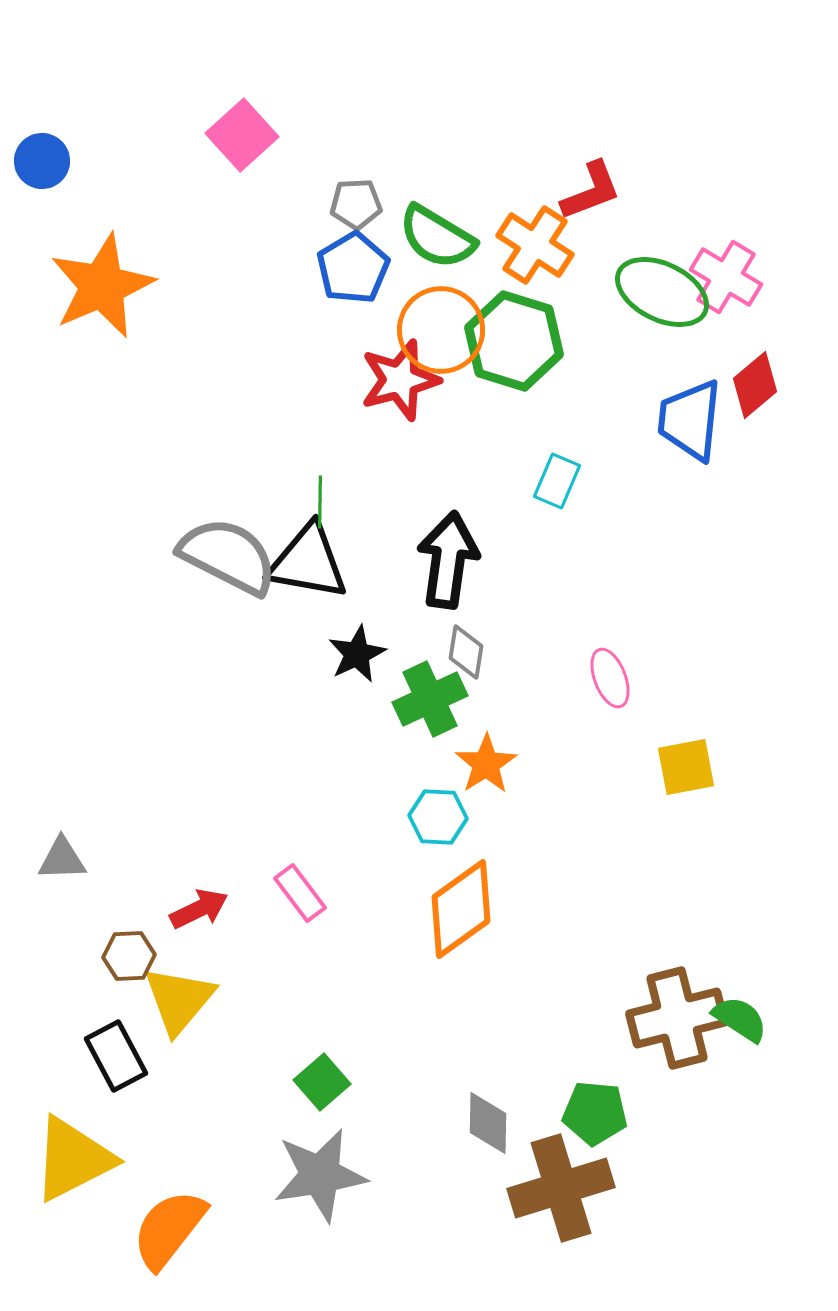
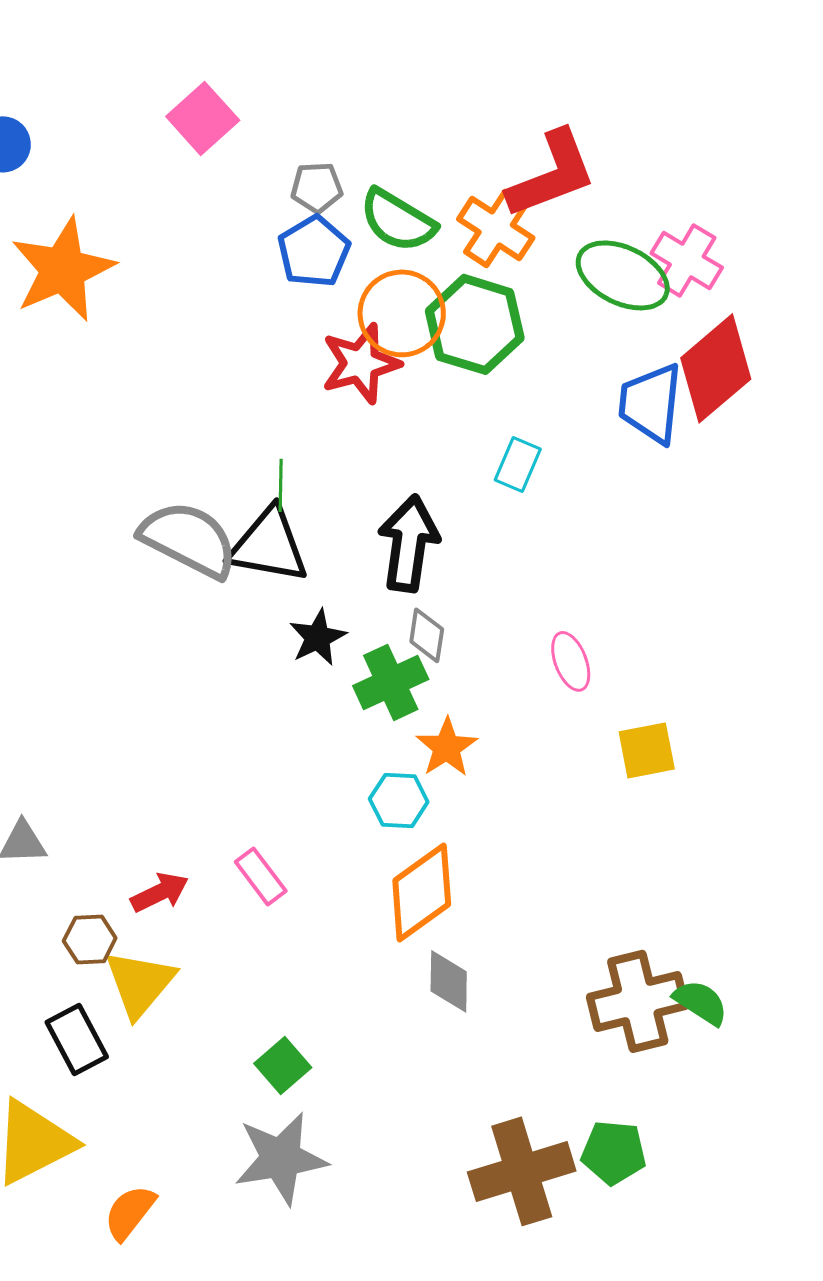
red L-shape: (591, 191) -> (552, 174), size x1.5
red diamond: (755, 385) -> (716, 368), size x1.6
green pentagon: (595, 1113) -> (614, 1152), moved
gray diamond: (488, 1123) -> (449, 981), moved
orange semicircle: (169, 1229) -> (130, 1212), size x0.7

